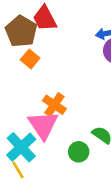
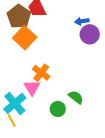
orange square: (30, 59) -> (25, 38), size x1.6
pink triangle: (43, 125) -> (32, 88), size x0.7

